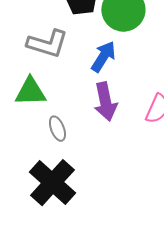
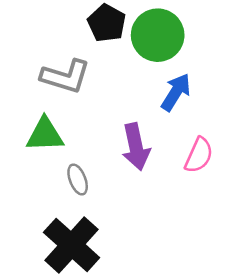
blue arrow: (103, 57) -> (176, 92), moved

